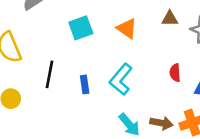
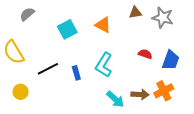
red semicircle: (175, 73) -> (145, 54), turned 120
black line: (49, 74) -> (48, 69), turned 60

